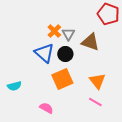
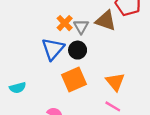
brown triangle: (90, 42) -> (106, 21), moved
blue triangle: (44, 53) -> (53, 49), turned 30

